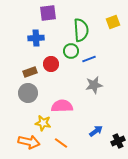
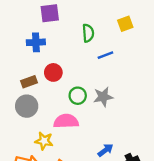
green semicircle: (81, 30) -> (88, 33), size x0.7
green circle: (71, 51) -> (78, 96), moved
blue line: (89, 59) -> (105, 55), moved

